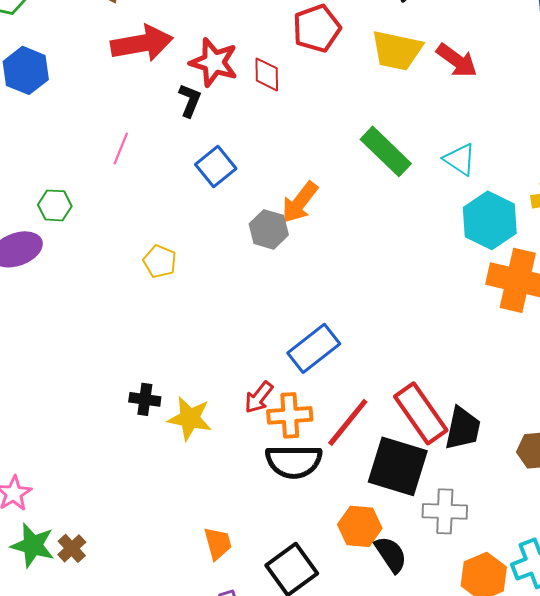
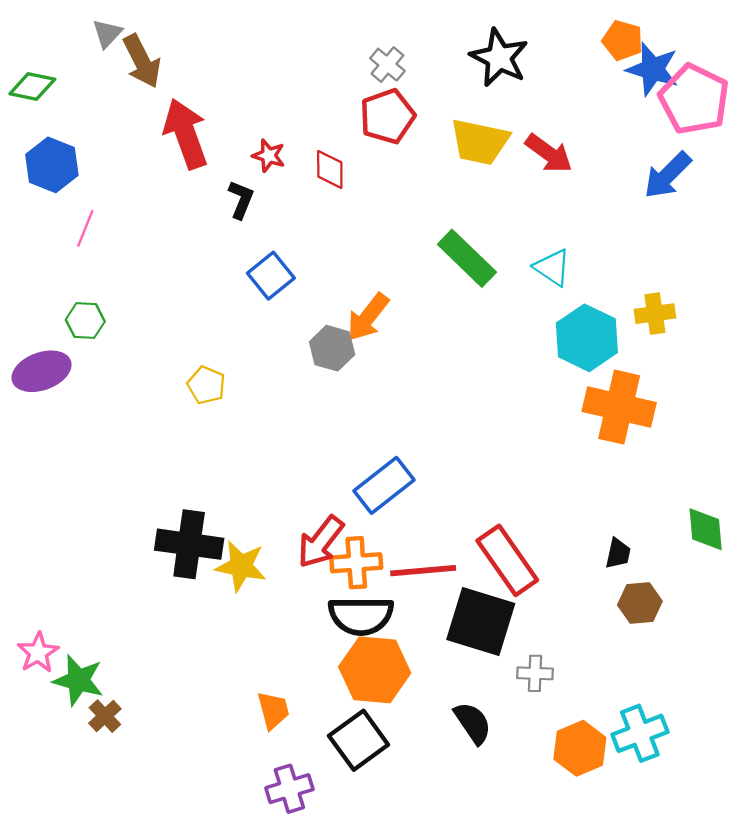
red arrow: (142, 43) -> (186, 134), turned -100
red star: (214, 62) -> (269, 156), size x0.6
pink line: (121, 148) -> (85, 228), moved
red arrow: (259, 397) -> (321, 542), size x1.4
black cross: (145, 399) -> (189, 544), size x1.8
red line: (348, 422) -> (423, 571), turned 46
black trapezoid: (463, 428) -> (618, 553), moved, size x0.6
gray cross: (445, 511) -> (535, 673), size x0.7
orange hexagon: (360, 526) -> (375, 670), moved, size x1.4
green star: (33, 545) -> (78, 680), moved

